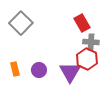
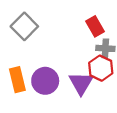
orange rectangle: (15, 69) -> (17, 80), size x1.5
purple circle: (39, 70) -> (45, 81), size x1.5

